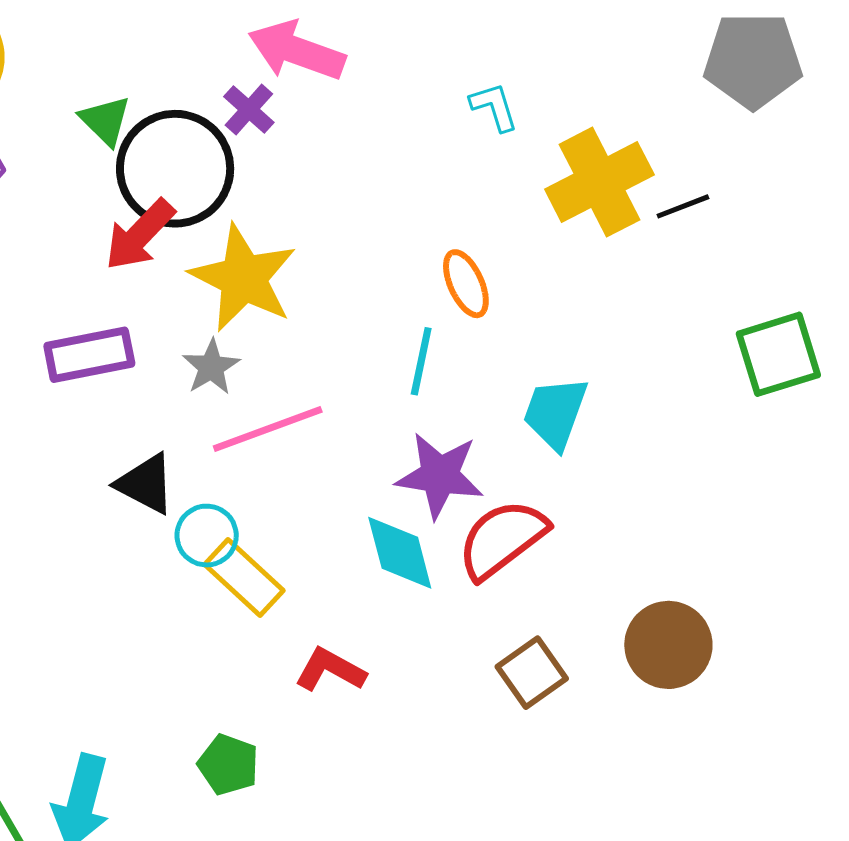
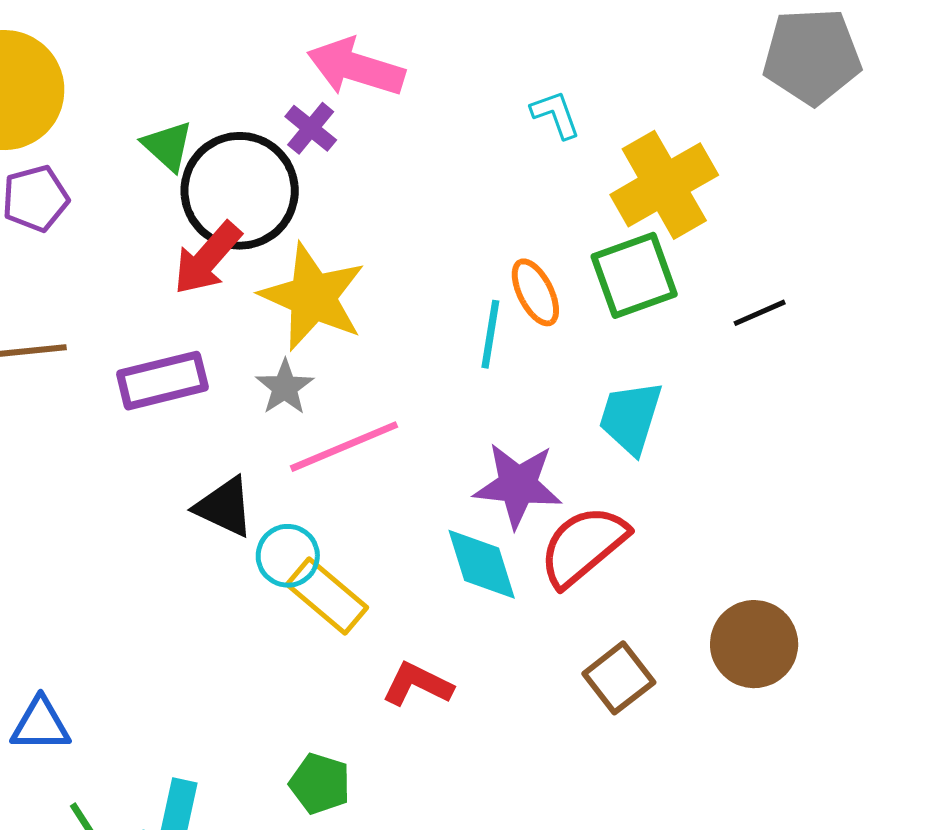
black line: (683, 206) -> (760, 313), moved
green square: (778, 354) -> (634, 275), moved
cyan line: (421, 361) -> (490, 334), moved

